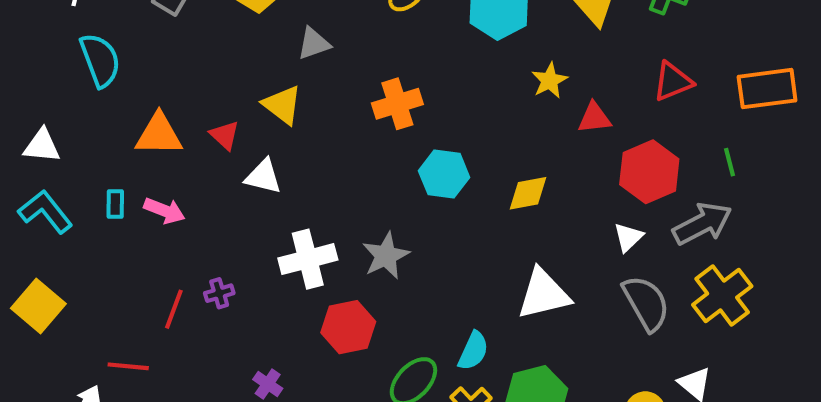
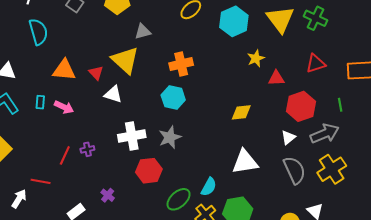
yellow triangle: (282, 105) -> (125, 60), size x1.4
cyan hexagon: (444, 174) -> (173, 97), moved

